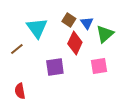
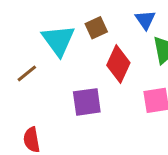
brown square: (69, 20) -> (96, 28), moved, turned 32
blue triangle: (87, 23) -> (145, 20), moved

